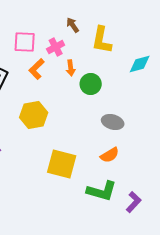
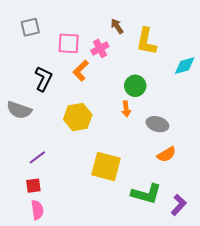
orange arrow: (71, 68) -> (126, 109), moved
orange semicircle: (110, 155) -> (166, 154), moved

